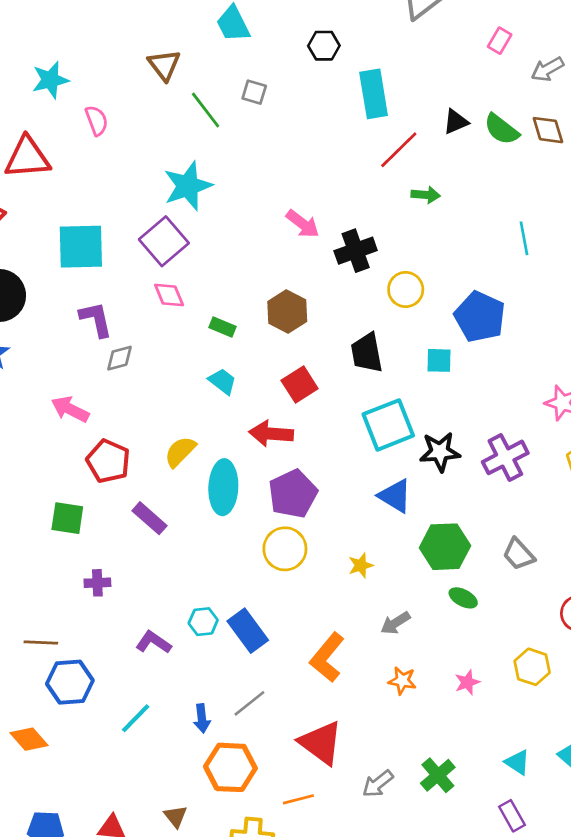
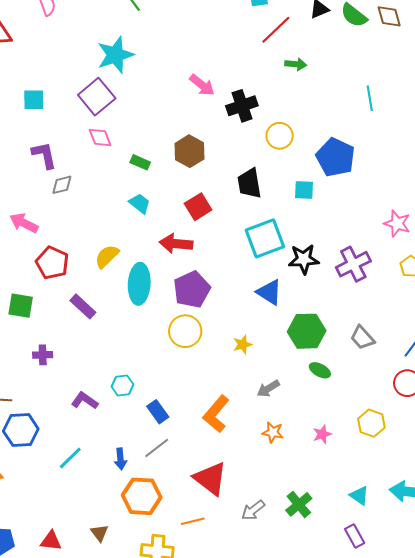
cyan square: (81, 247) -> (34, 100), size x0.6
blue rectangle: (248, 631) -> (158, 412), moved, size x0.7

